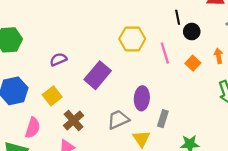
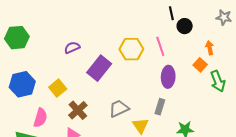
yellow hexagon: (132, 39) -> (131, 49), moved
purple semicircle: (58, 59) -> (72, 48), moved
orange square: (193, 63) -> (200, 65), moved
purple ellipse: (142, 98) -> (168, 77), moved

